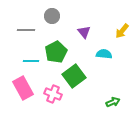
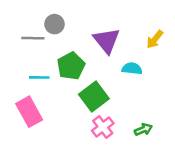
gray circle: (52, 16) -> (54, 24), moved
purple triangle: (84, 32) -> (107, 41), size x1.6
pink cross: (53, 94) -> (103, 127), moved, turned 30

